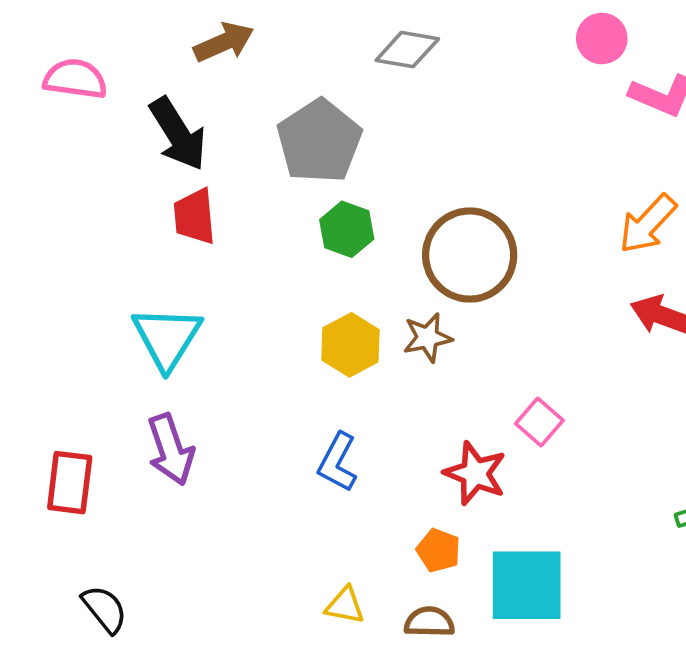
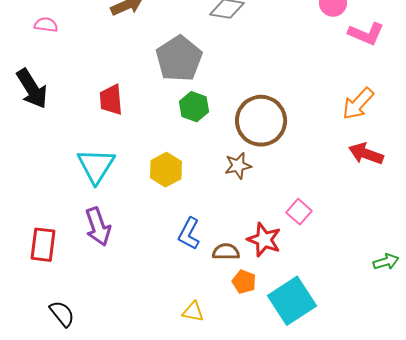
pink semicircle: (75, 79) -> (46, 25), size x0.7
black arrow: (178, 134) -> (32, 89), moved
yellow hexagon: (350, 345) -> (166, 170), moved
cyan square: (527, 585) -> (292, 301), turned -33
brown semicircle: (429, 622) -> (226, 252), moved

